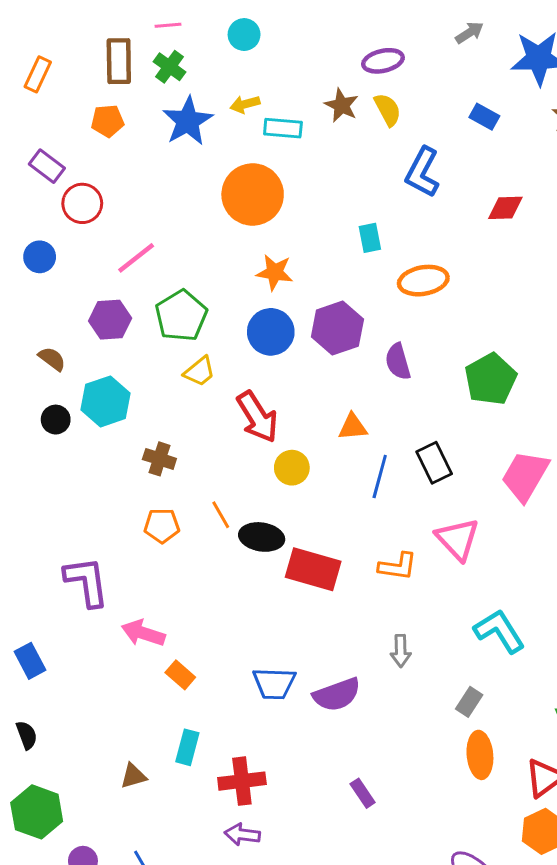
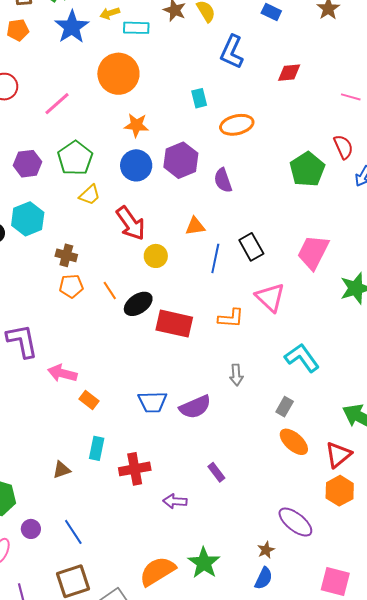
pink line: (136, 258) -> (57, 104), moved
green pentagon: (491, 379) -> (307, 169), moved
orange pentagon: (162, 526) -> (71, 286), moved
black ellipse: (262, 537) -> (138, 304), turned -40
orange ellipse: (480, 755) -> (294, 442), turned -40
purple arrow: (242, 834) -> (175, 501), moved

